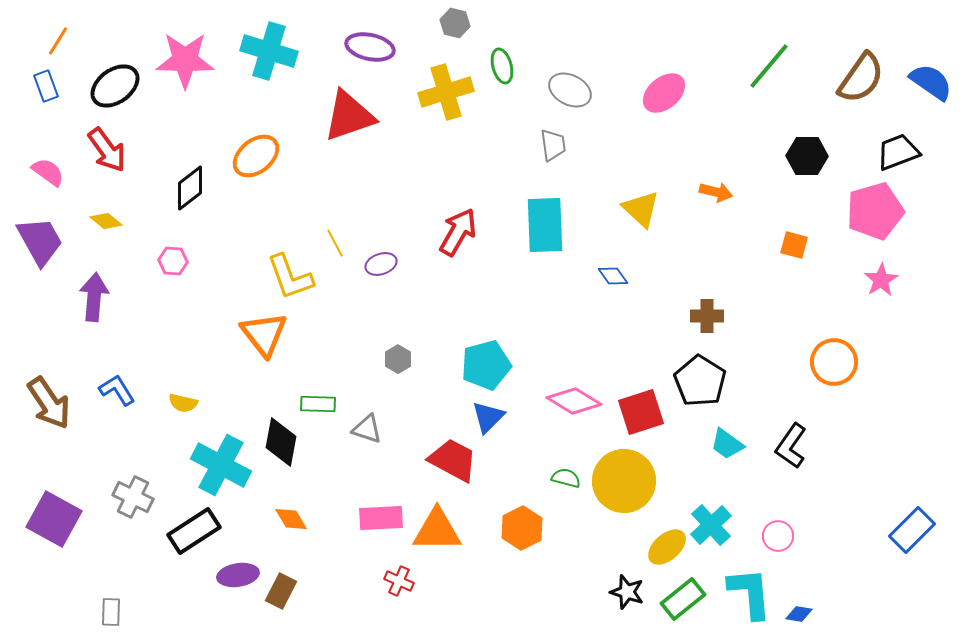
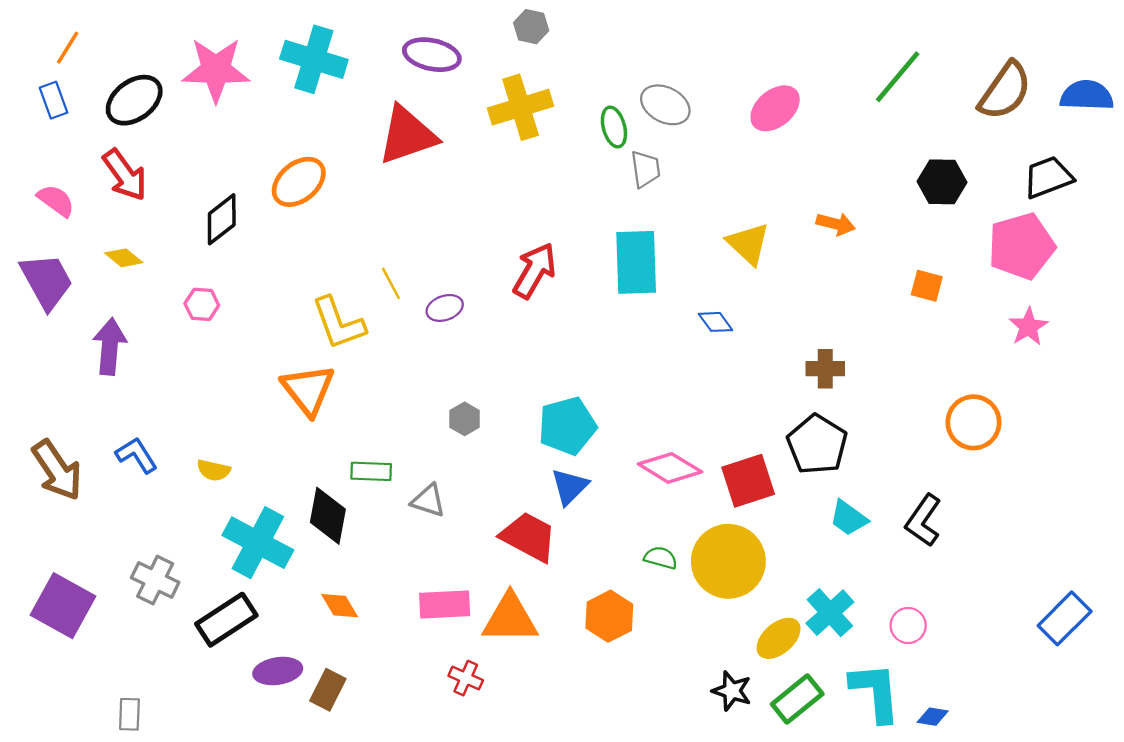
green ellipse: (502, 66) -> (614, 127), moved
blue semicircle: (931, 82) -> (1087, 95), turned -33

